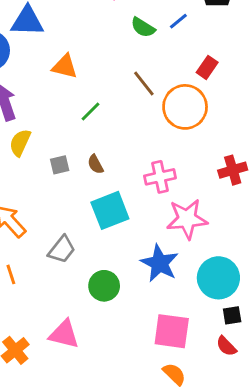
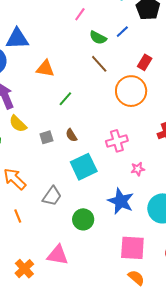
brown line: (144, 83) -> (99, 64), moved
yellow semicircle: (20, 143) -> (18, 124), turned -66
pink star: (187, 219) -> (138, 169), size x0.5

